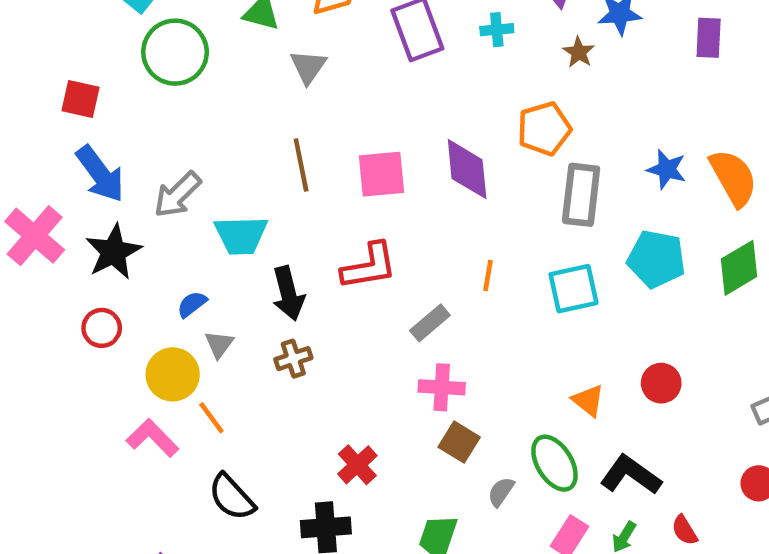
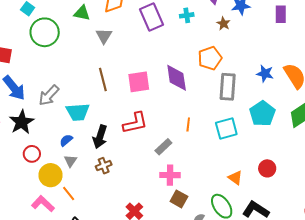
cyan pentagon: (656, 259) -> (262, 114), turned 30
black arrow: (288, 293) -> (100, 137), turned 35
blue semicircle: (192, 304) -> (66, 140), moved
red circle: (102, 328) -> (32, 154), moved

